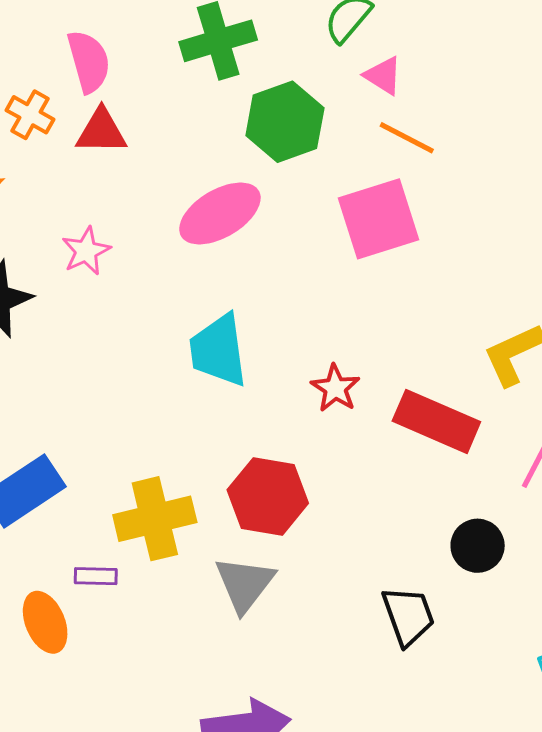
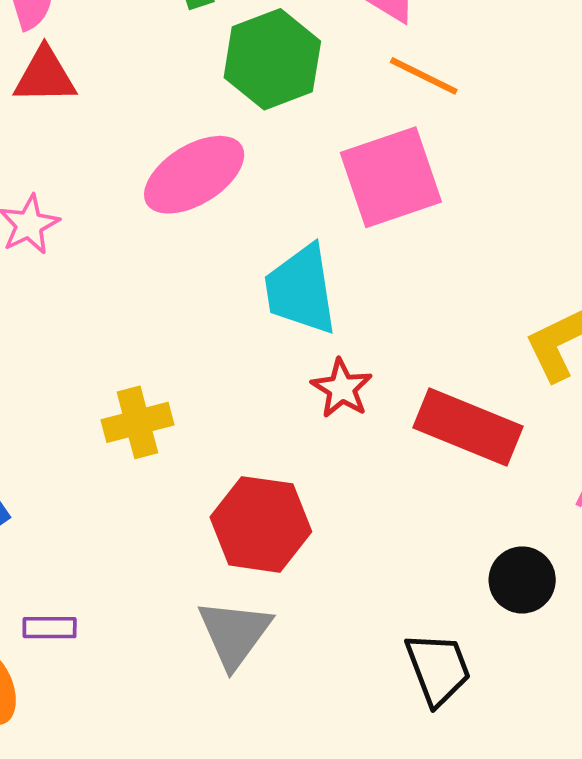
cyan trapezoid: (218, 350) -> (301, 290), moved
yellow cross: (155, 519) -> (137, 422), moved, size x0.7

